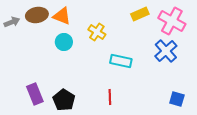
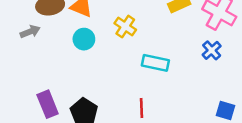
gray arrow: (12, 22) -> (30, 32), moved
blue cross: (166, 51) -> (212, 50), size x0.7

